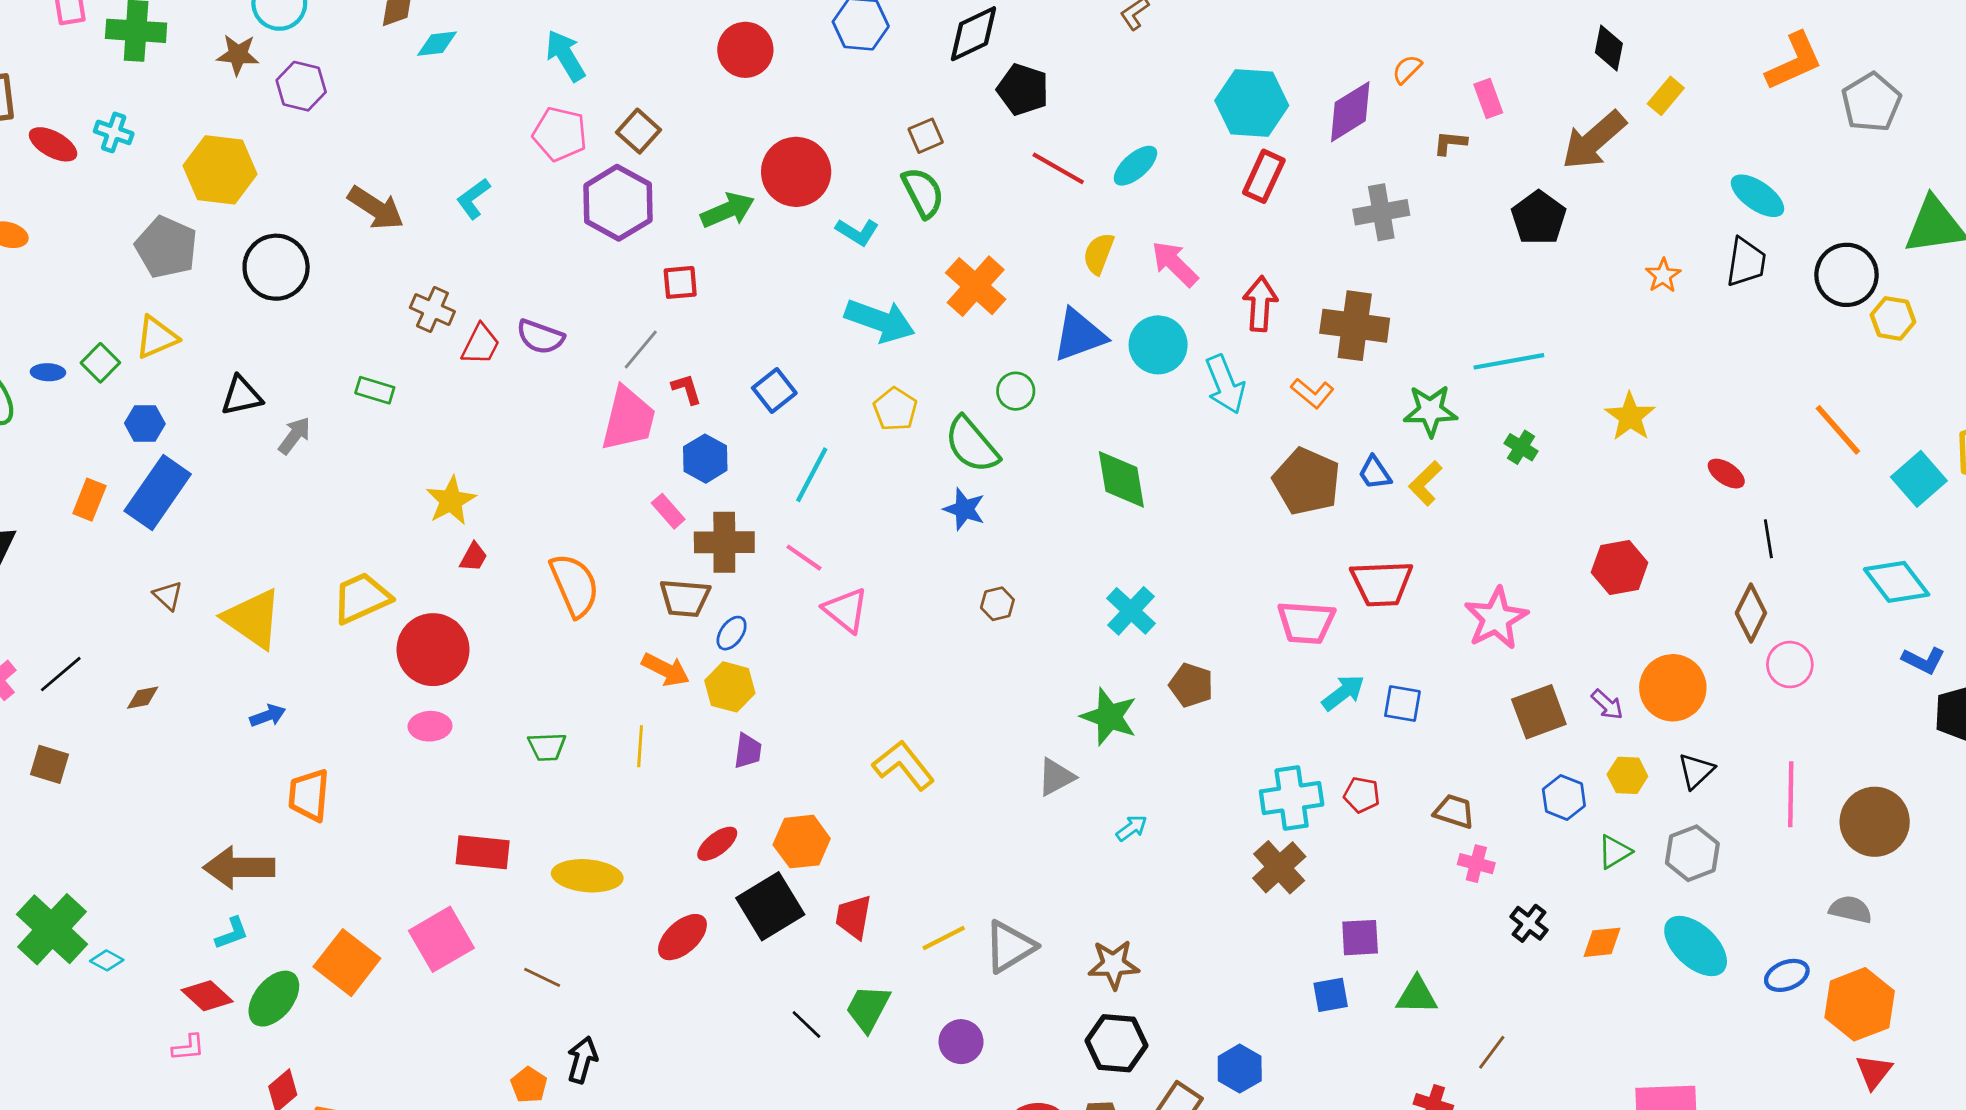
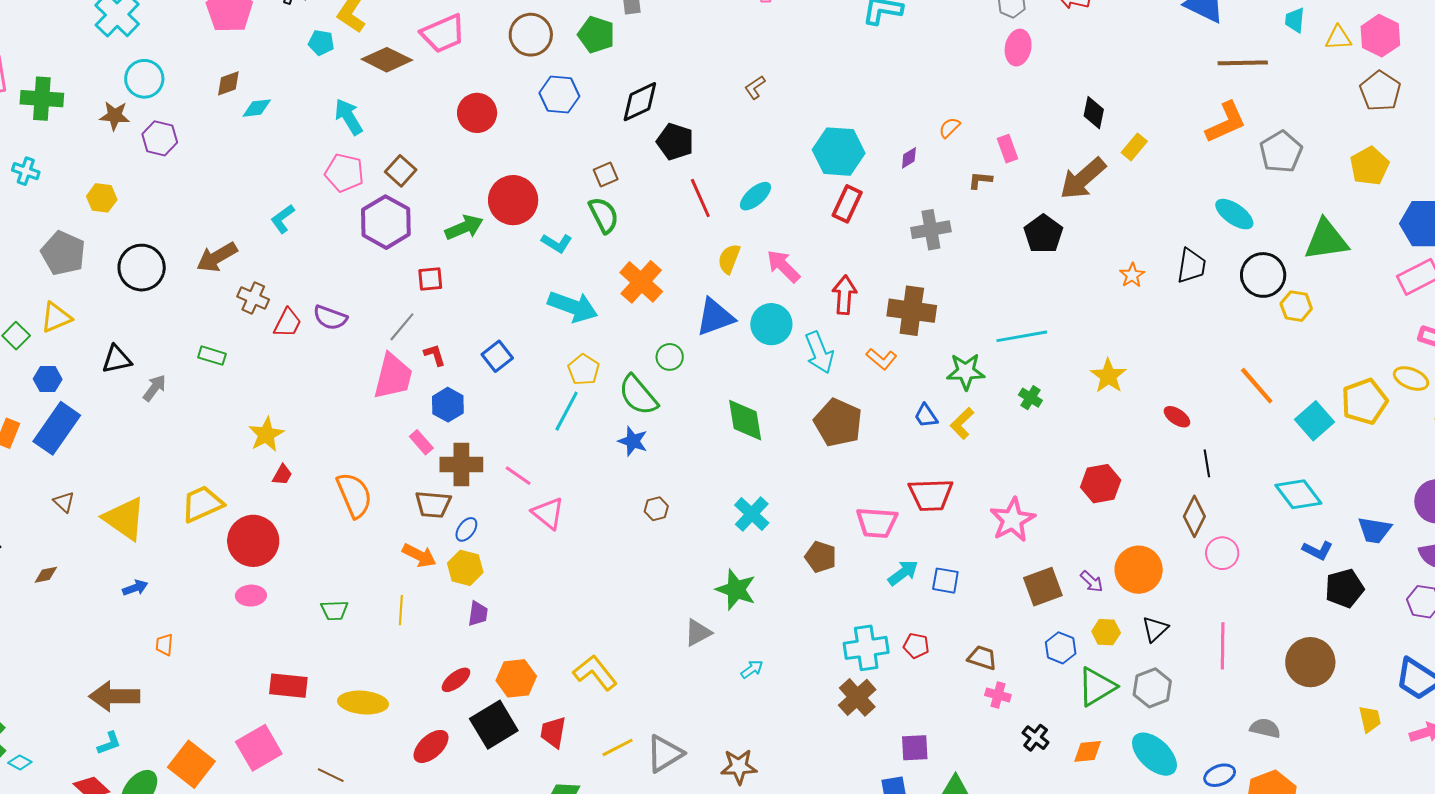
purple diamond: (1350, 112) -> (909, 158), size x0.5
red line: (1058, 168) -> (700, 198), turned 36
yellow hexagon: (220, 170) -> (102, 198), size x0.6
cyan ellipse: (1757, 196) -> (1234, 214), moved
brown arrow: (376, 208) -> (217, 257), moved, turned 117
cyan line: (812, 475) -> (567, 411), moved
brown pentagon: (1307, 481) -> (838, 423), moved
brown pentagon: (1191, 685) -> (821, 557), moved
yellow L-shape: (904, 765) -> (595, 673), moved
orange trapezoid: (309, 795) -> (164, 645), size x0.6
brown circle: (1875, 822) -> (1310, 662), moved
green triangle: (1615, 852) -> (1097, 687), size x1.6

